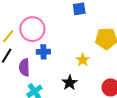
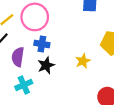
black star: (70, 83) -> (46, 65), moved

